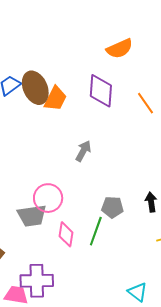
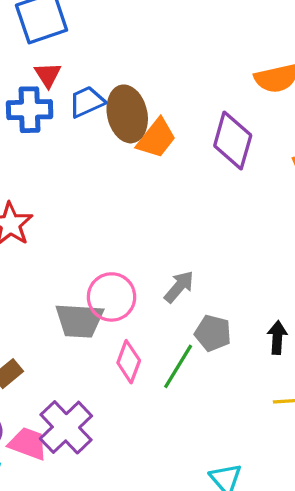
gray arrow: (83, 151) -> (179, 287), moved
purple cross: (37, 281) -> (66, 427), turned 36

